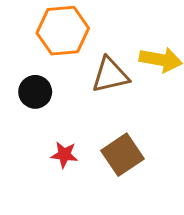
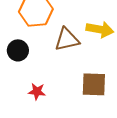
brown square: (122, 155) -> (94, 84), moved, turned 36

